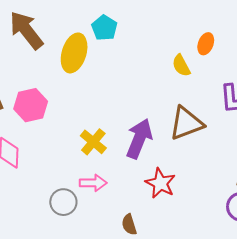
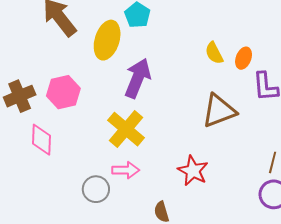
orange ellipse: (206, 44) -> (244, 58), moved
purple arrow: (139, 139) -> (138, 78), moved
yellow cross: (93, 142) -> (126, 129), size x1.4

